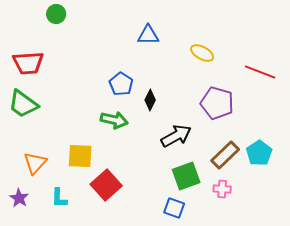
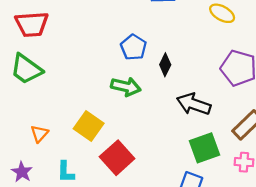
black arrow: (176, 136) -> (194, 104), turned -132
yellow square: (80, 156) -> (89, 126), turned 32
orange triangle: (35, 163) -> (39, 134), size x0.7

